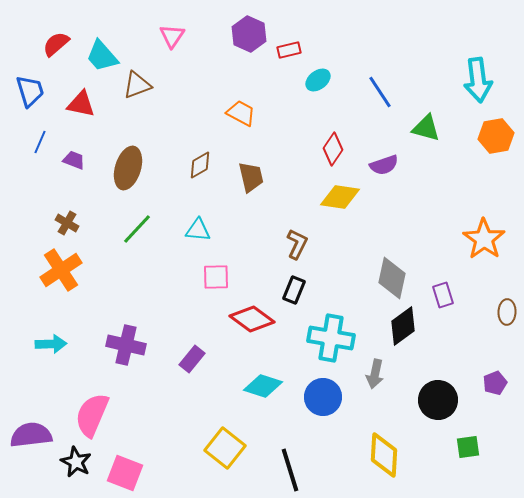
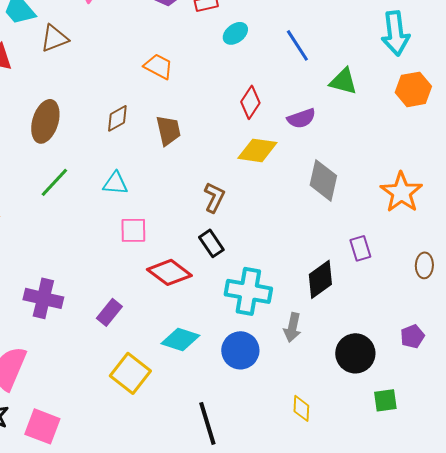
gray diamond: (392, 278) -> (323, 180), moved
black rectangle: (294, 290) -> (211, 243), turned -56
yellow square: (225, 448) -> (130, 373), moved
yellow diamond: (384, 455) -> (301, 408), size x0.6

